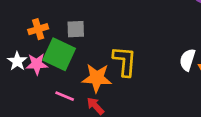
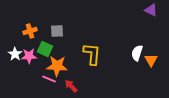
green square: (59, 54) -> (45, 49), size x0.7
orange star: (97, 78) -> (57, 66), moved

